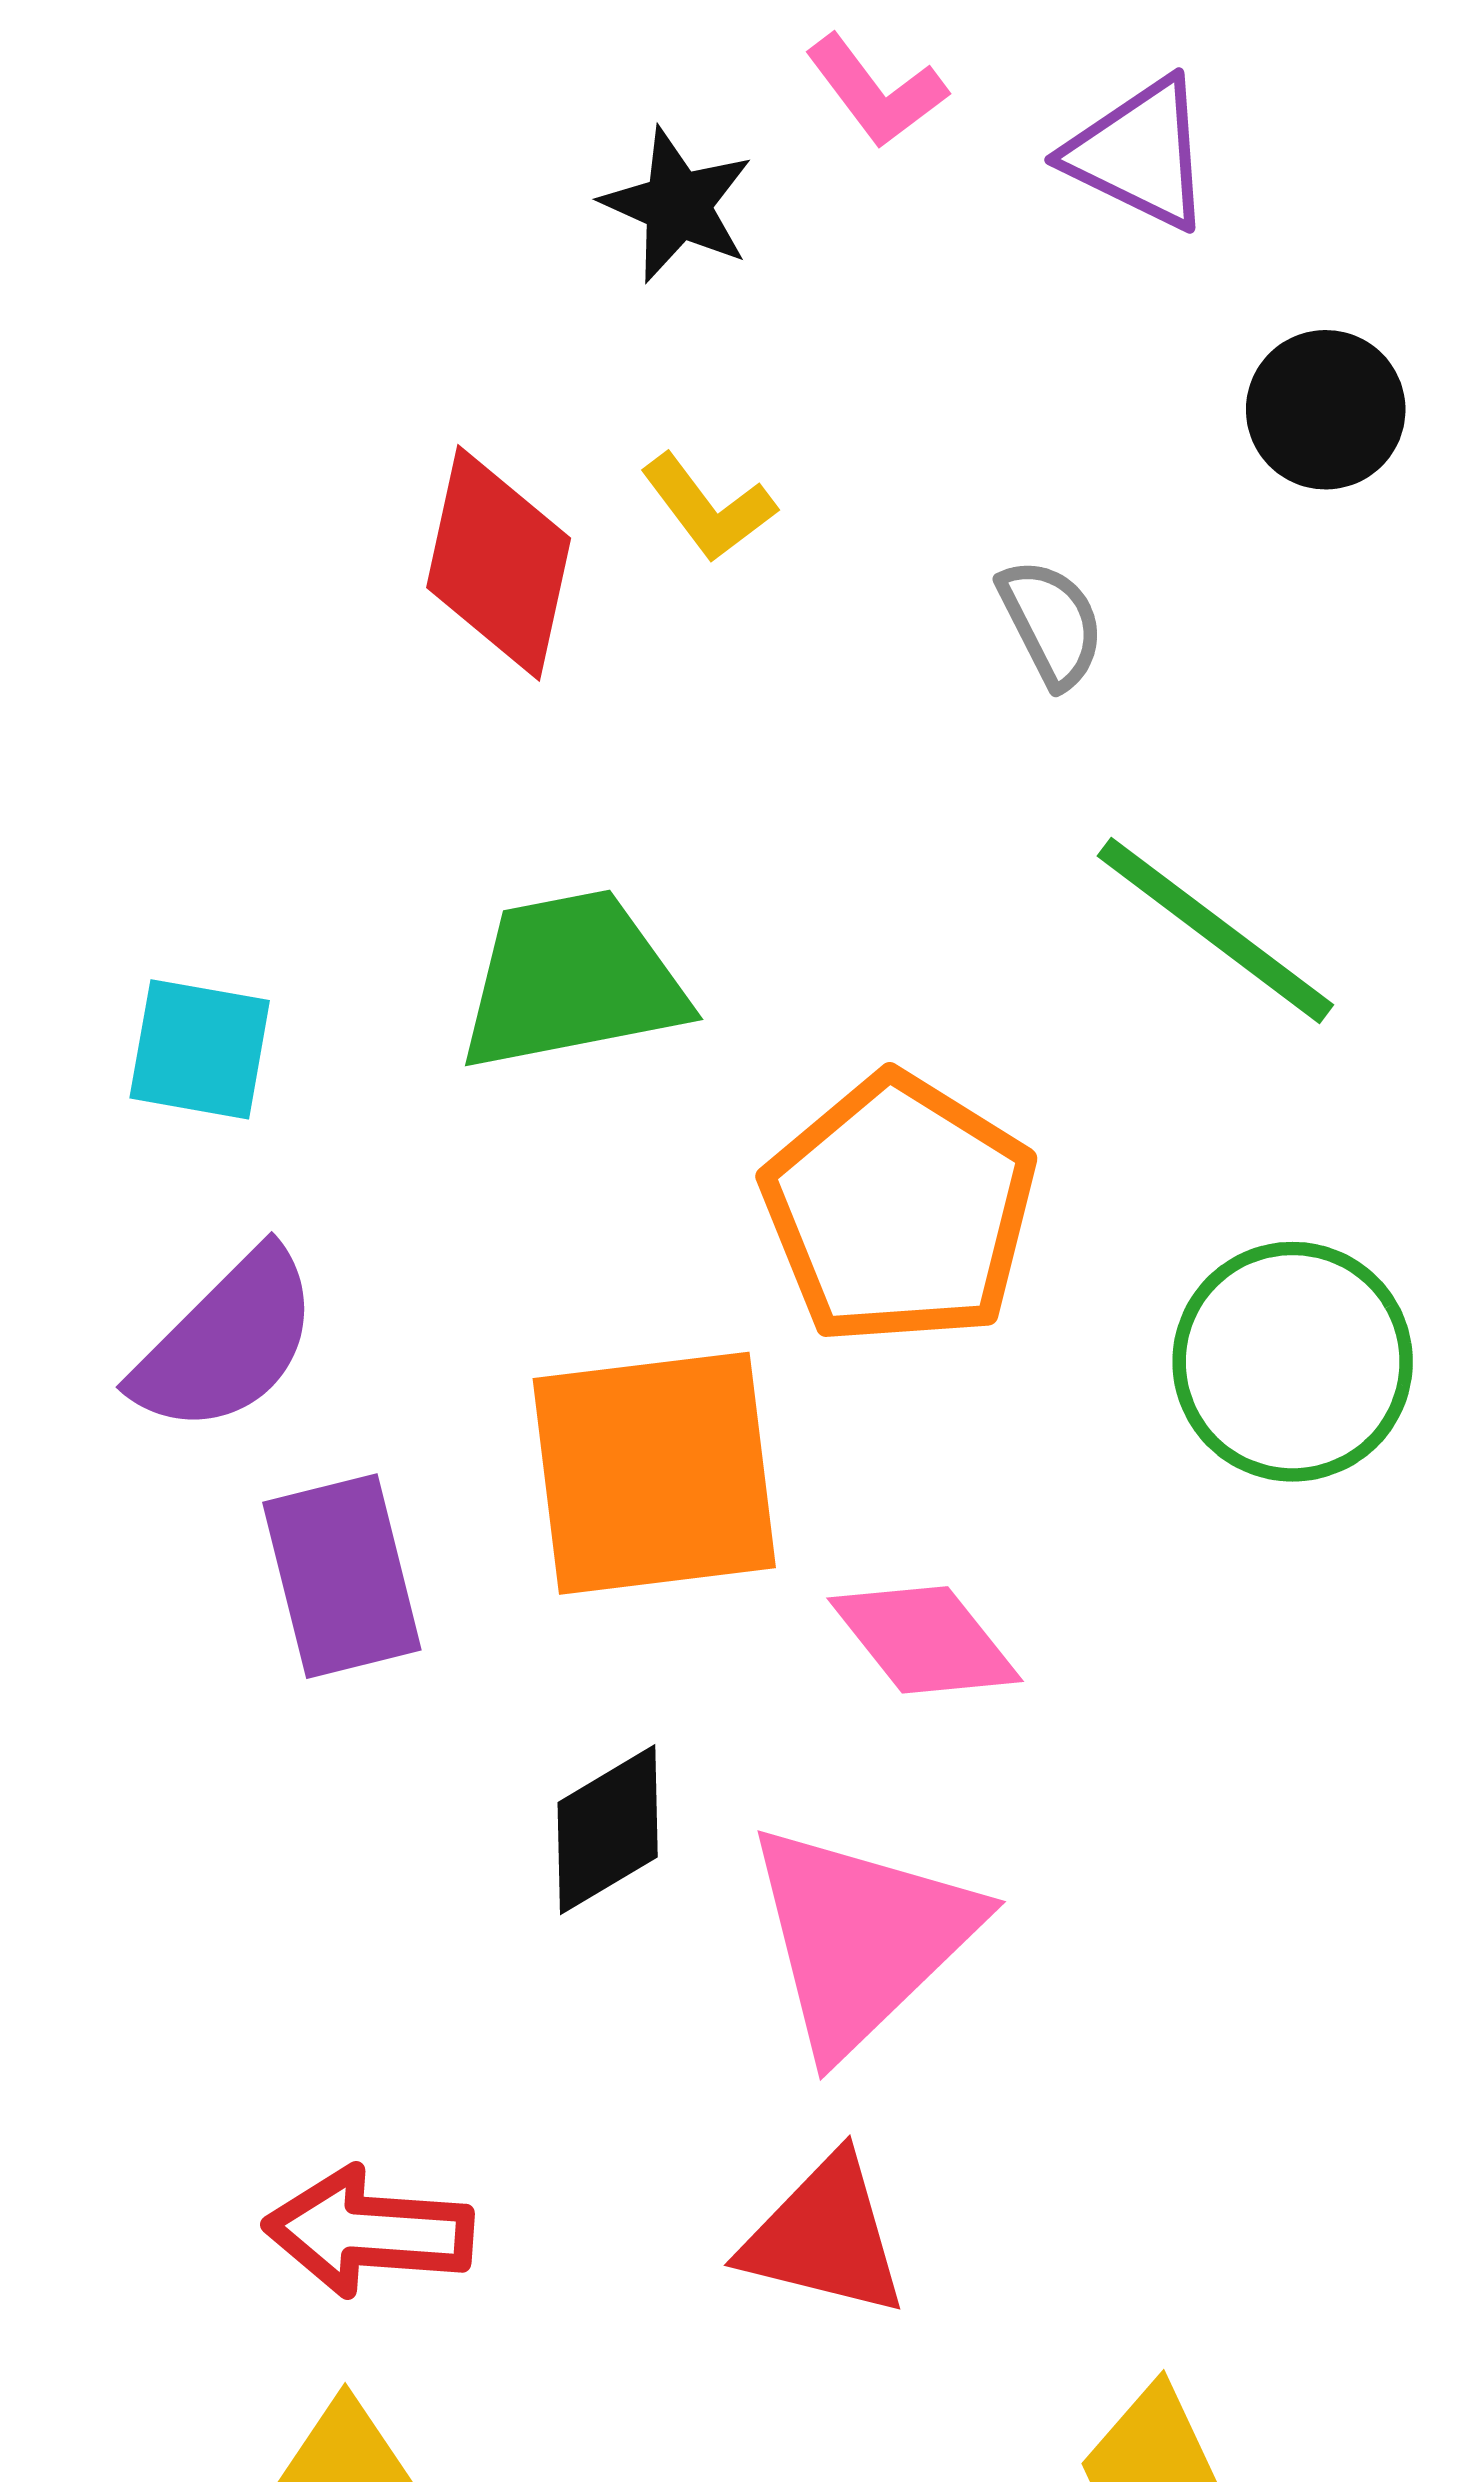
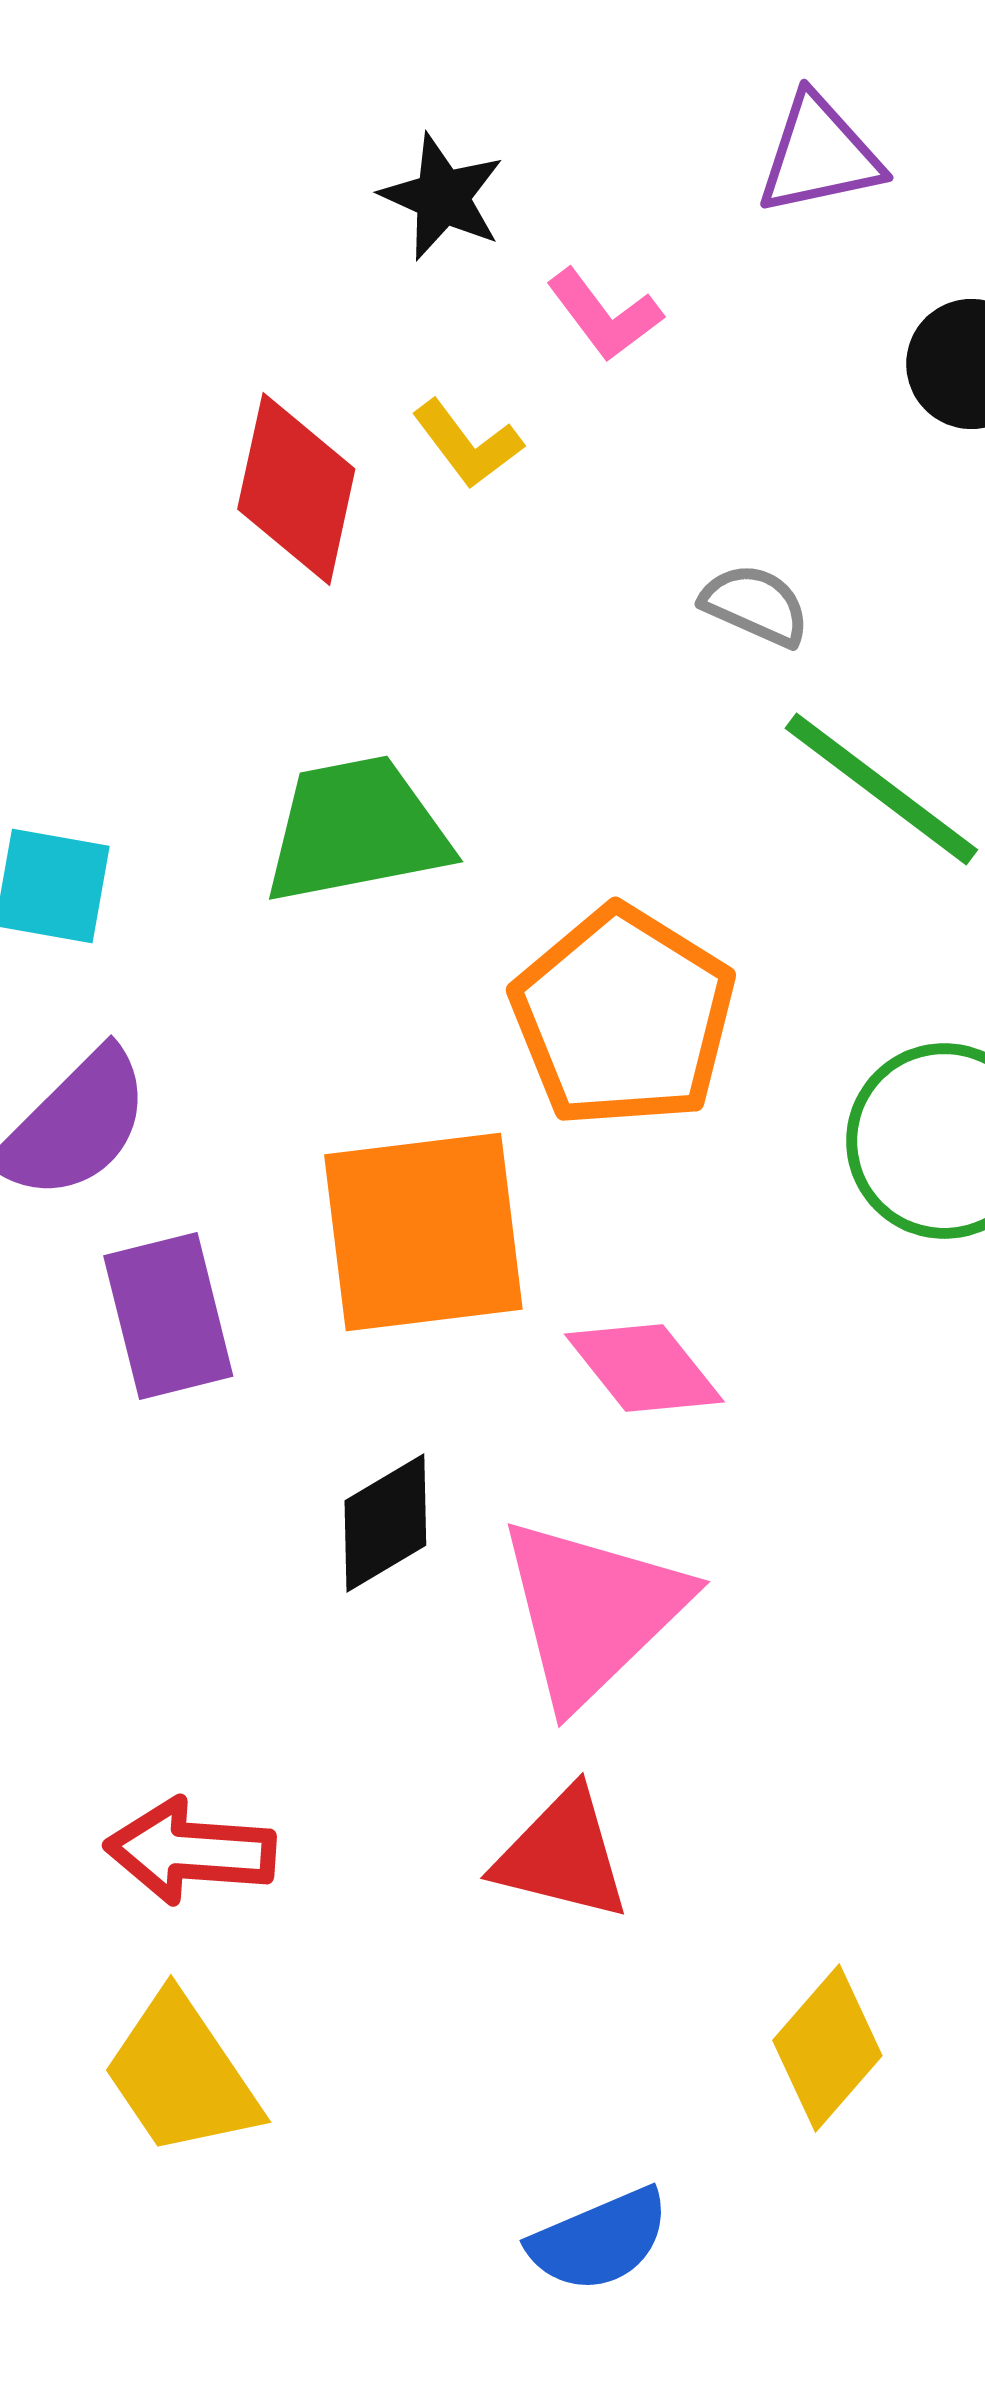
pink L-shape: (876, 91) -> (604, 315), moved
purple triangle: (1139, 154) -> (819, 155), turned -38
gray semicircle: (1051, 623) -> (755, 605), moved, turned -39

